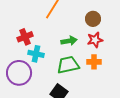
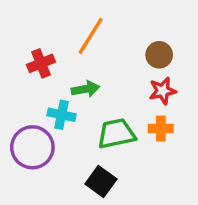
red cross: (25, 37) -> (41, 63), moved
green arrow: (69, 41) -> (86, 89), moved

